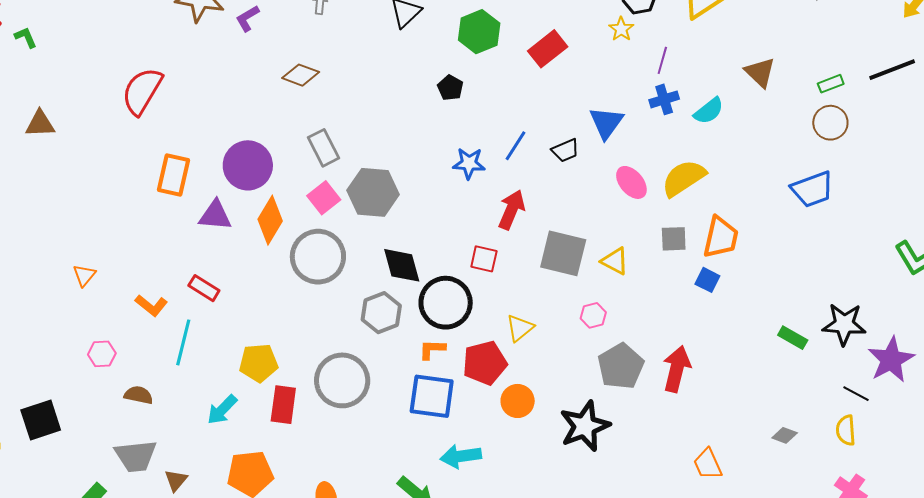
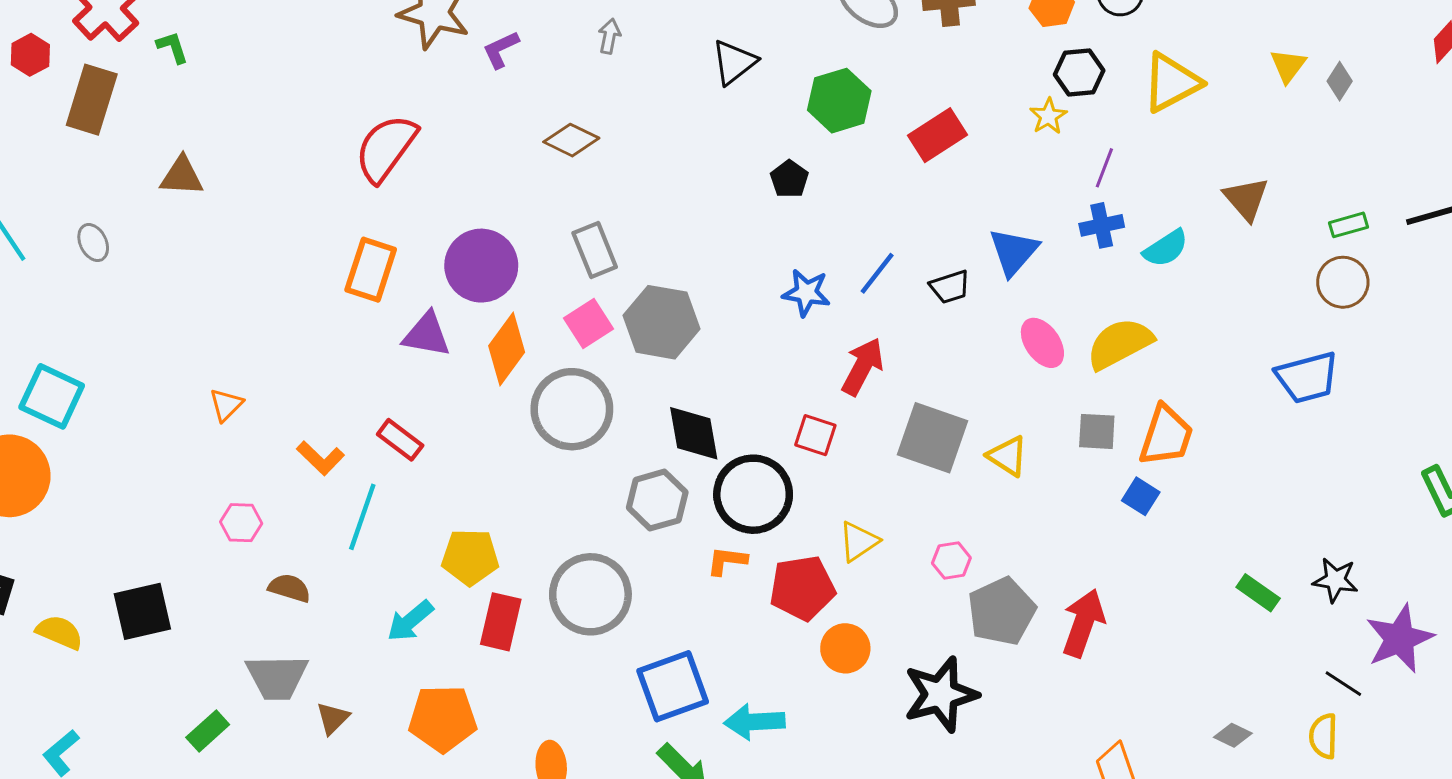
red semicircle: (142, 91) -> (386, 148), moved
pink hexagon: (593, 315) -> (951, 560), moved
black star: (844, 324) -> (1335, 580), size x0.7
blue square: (432, 396) -> (673, 686), moved, turned -33

